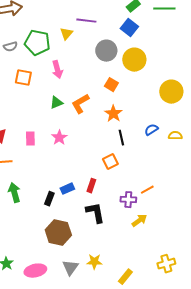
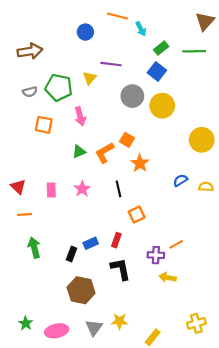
orange square: (111, 85) -> (127, 140), moved
black line: (121, 138) -> (118, 189), moved
yellow arrow: (139, 221) -> (168, 277), turned -133

